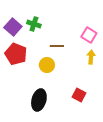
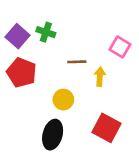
yellow arrow: (91, 57) -> (100, 77), moved
yellow circle: (47, 65) -> (63, 100), moved
red square: (79, 95) -> (107, 128), size x1.5

